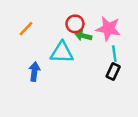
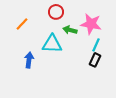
red circle: (75, 24) -> (56, 12), moved
cyan line: (114, 54) -> (96, 45), turned 32

